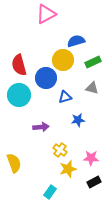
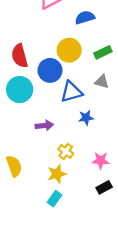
blue semicircle: (76, 41) -> (85, 18), moved
blue triangle: (65, 97) -> (71, 92), size x1.5
yellow star: (68, 169) -> (57, 174), moved

